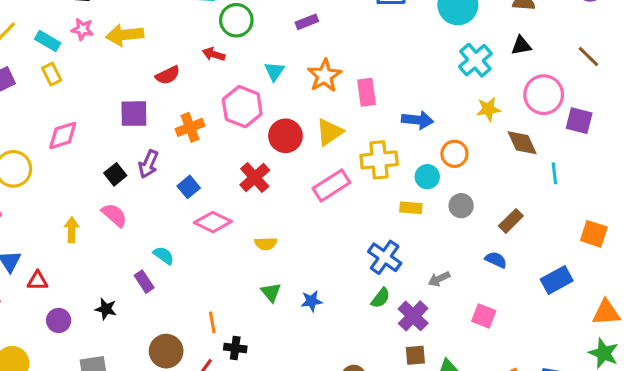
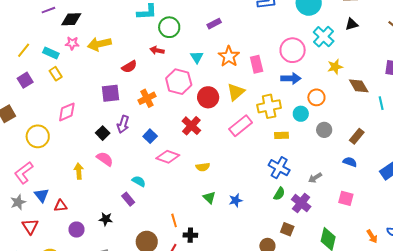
pink circle: (544, 95) -> (293, 50), moved
yellow rectangle: (411, 208) -> (281, 135), moved
brown square: (415, 355) -> (287, 229), moved, turned 32

